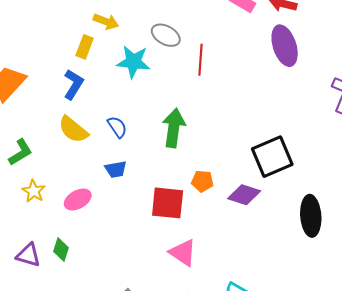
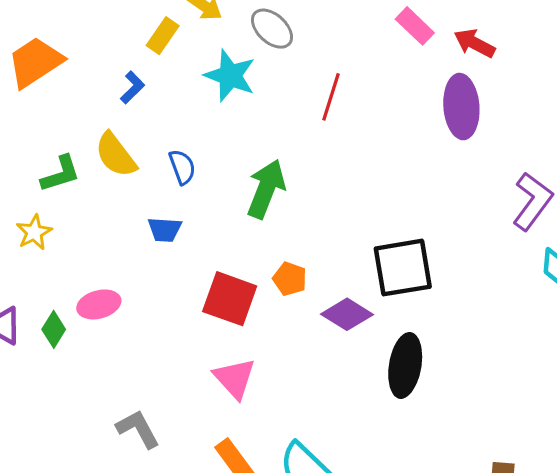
gray ellipse: (166, 35) -> (272, 29), moved
blue L-shape: (73, 84) -> (132, 87), size x0.7
green L-shape: (20, 152) -> (61, 174), moved
pink ellipse: (78, 199) -> (99, 304), moved
black ellipse: (311, 216) -> (405, 365), moved

